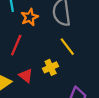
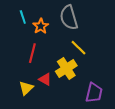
yellow cross: (51, 67) -> (66, 68), size x1.5

